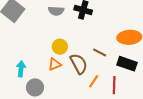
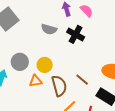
gray circle: (35, 87) -> (20, 62), moved

